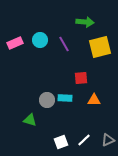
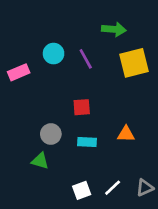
pink rectangle: (15, 43) -> (19, 72), moved
red square: (81, 78) -> (82, 107), moved
cyan rectangle: (65, 98) -> (87, 142), moved
gray circle: (47, 100) -> (51, 134), moved

